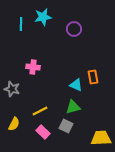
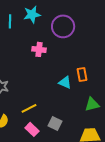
purple circle: (74, 29) -> (63, 26), size x1.5
pink cross: (33, 67) -> (39, 49), moved
green triangle: (73, 107) -> (92, 104), moved

